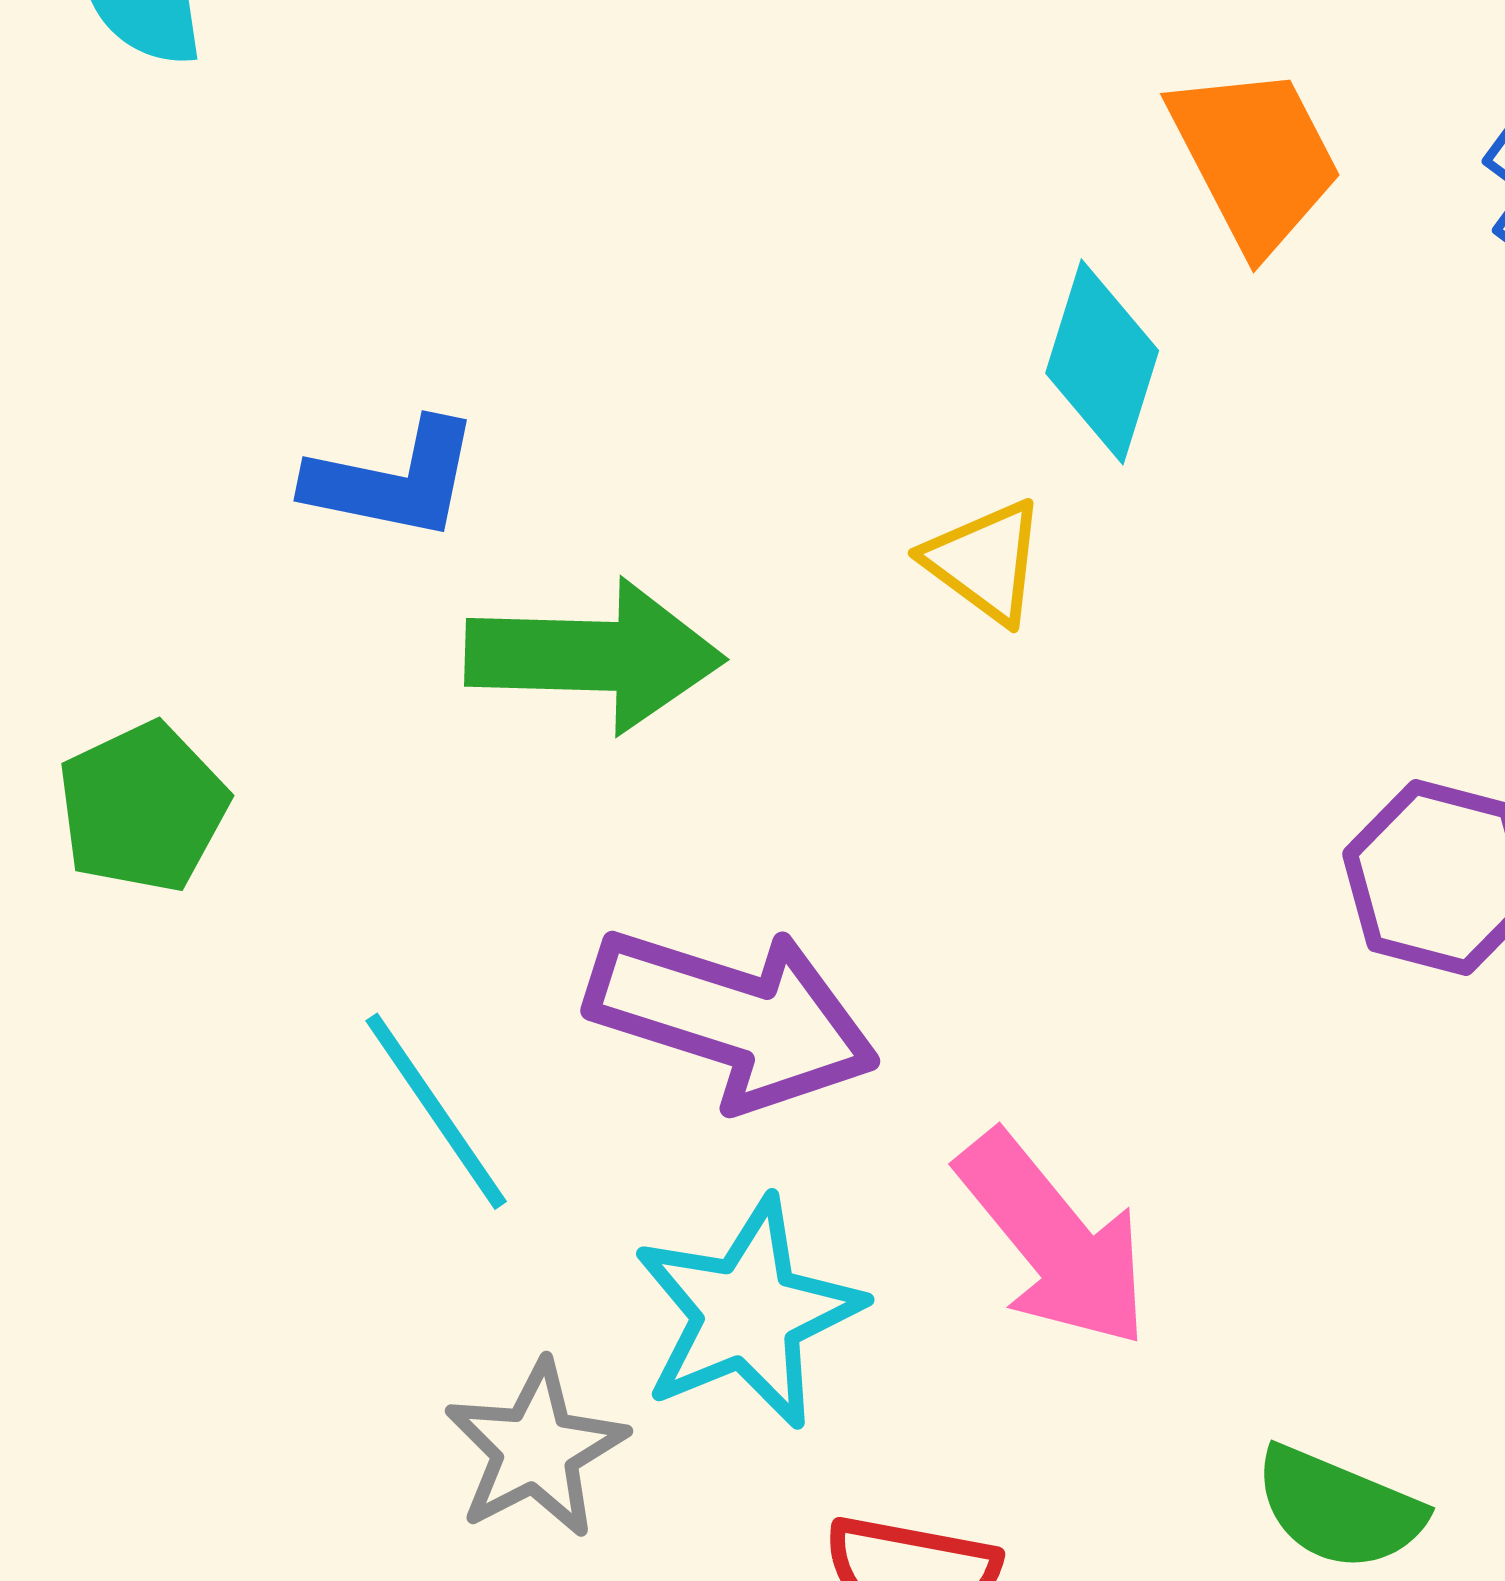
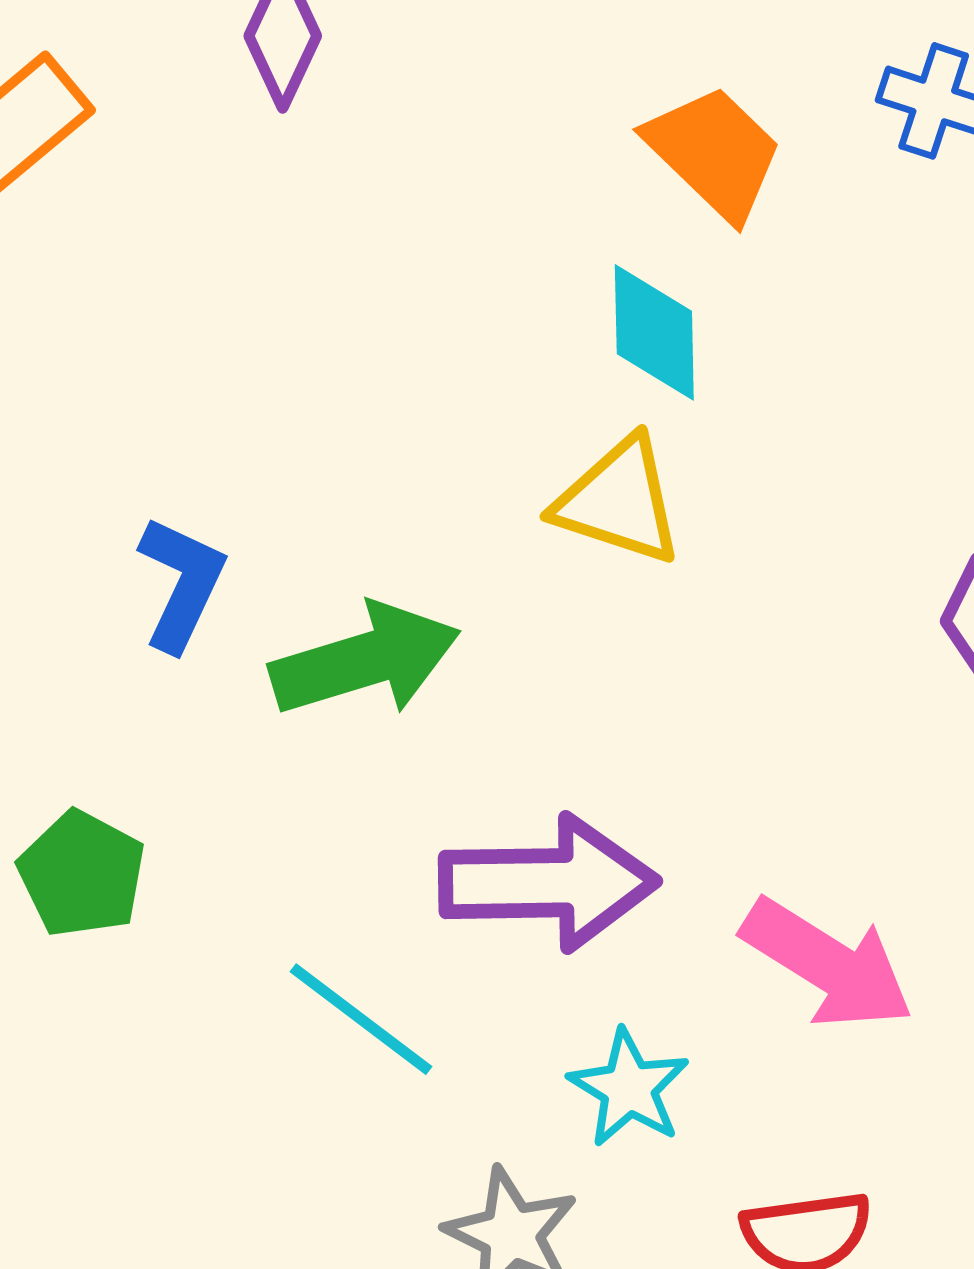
blue L-shape: (393, 480) -> (181, 583), turned -58
yellow triangle: (985, 561) -> (619, 501), size x1.4
cyan star: (748, 1313) -> (629, 1088), size x0.7

